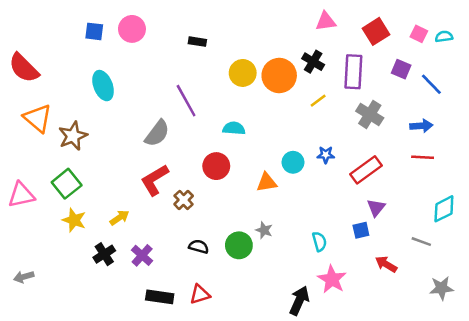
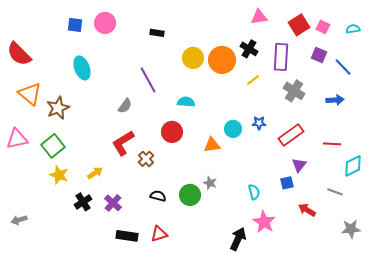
pink square: (419, 34) -> (323, 27), moved
gray semicircle: (157, 133) -> (125, 106), size x0.7
red line: (423, 157) -> (332, 144), moved
pink triangle: (21, 195) -> (17, 139), moved

